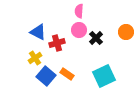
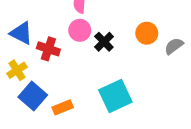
red cross: (57, 43) -> (48, 49), turned 35
orange rectangle: (67, 74) -> (63, 107), moved, turned -56

